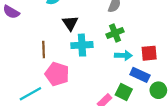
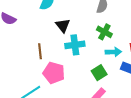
green cross: (115, 33) -> (104, 32), turned -35
green square: (124, 92) -> (99, 73), moved, turned 35

